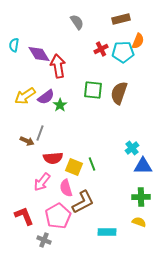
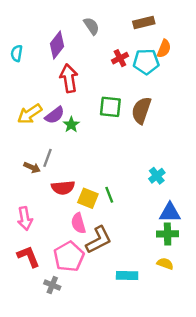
purple diamond: (39, 54) -> (57, 45), moved, turned 70
blue triangle: (143, 166) -> (170, 213), moved
pink arrow: (42, 182) -> (25, 219), moved, turned -48

